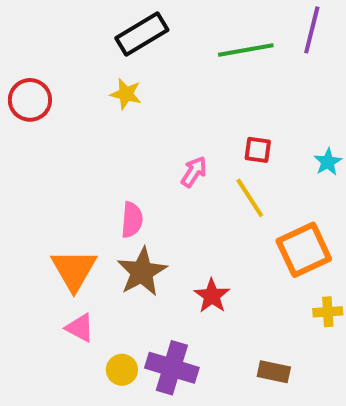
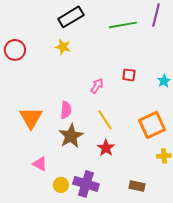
yellow line: (250, 198) -> (105, 120), moved
orange triangle: (74, 270) -> (31, 118), moved

